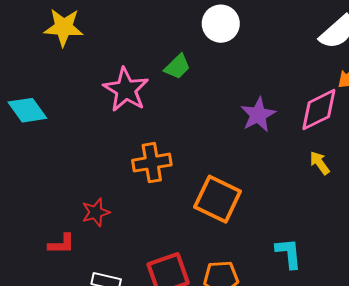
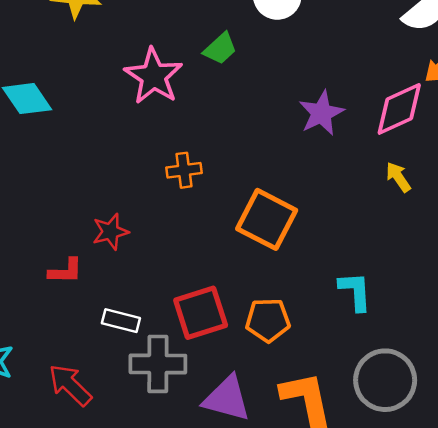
orange cross: (152, 163) -> (184, 170), size x0.7

